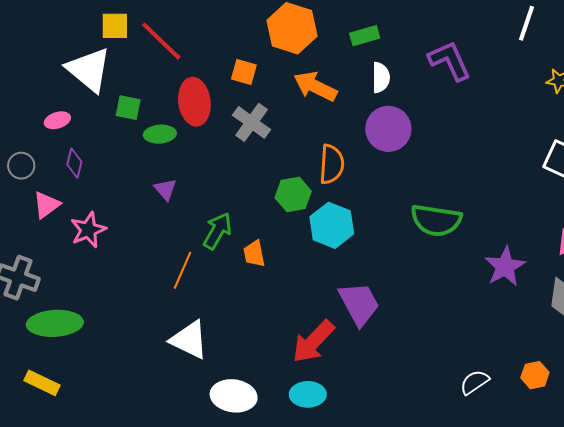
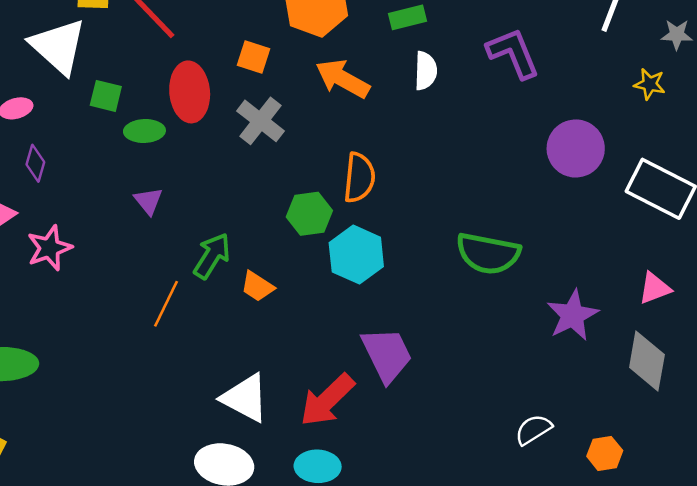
purple circle: (388, 129) -> (576, 148), moved
orange trapezoid: (254, 254) -> (257, 286), turned -48
white triangle: (189, 340) -> (245, 398), moved
white semicircle: (475, 382) -> (533, 430), moved

